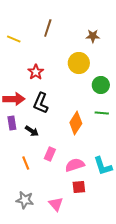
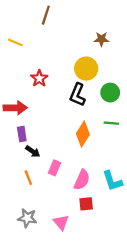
brown line: (48, 28) -> (46, 15), moved
black L-shape: (41, 103) -> (77, 95), moved
purple rectangle: (12, 123) -> (22, 134), moved
black arrow: (32, 131) -> (33, 151), moved
pink semicircle: (75, 165) -> (82, 180), turned 132

